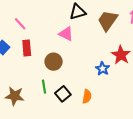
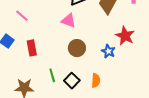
red rectangle: (27, 48) -> (32, 48), moved
brown circle: (54, 62) -> (77, 48), moved

